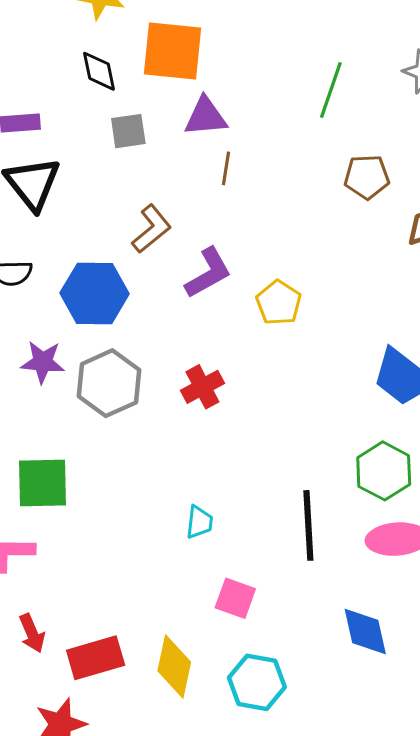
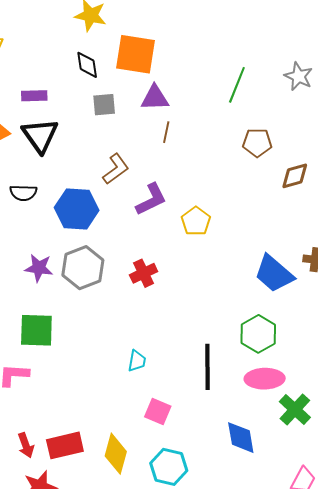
purple star: (43, 362) -> (39, 268), moved
red arrow: (32, 633) -> (26, 445), moved

